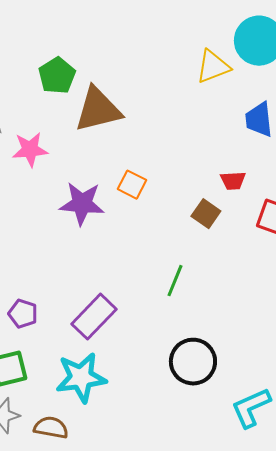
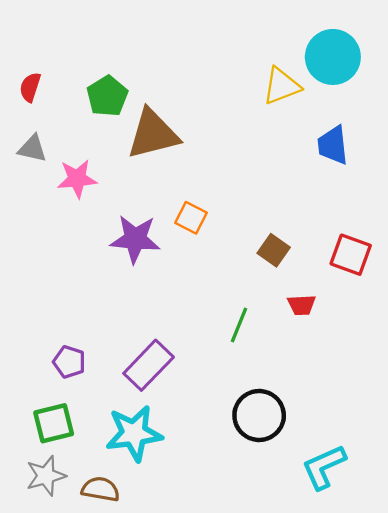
red trapezoid: (233, 181) -> (302, 305), moved

